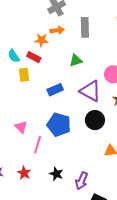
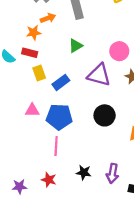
yellow rectangle: (24, 75) -> (39, 73), moved
black circle: (95, 120) -> (105, 115), moved
blue pentagon: (59, 125) -> (59, 117), moved
pink triangle: (21, 127) -> (32, 110), moved, turned -32

